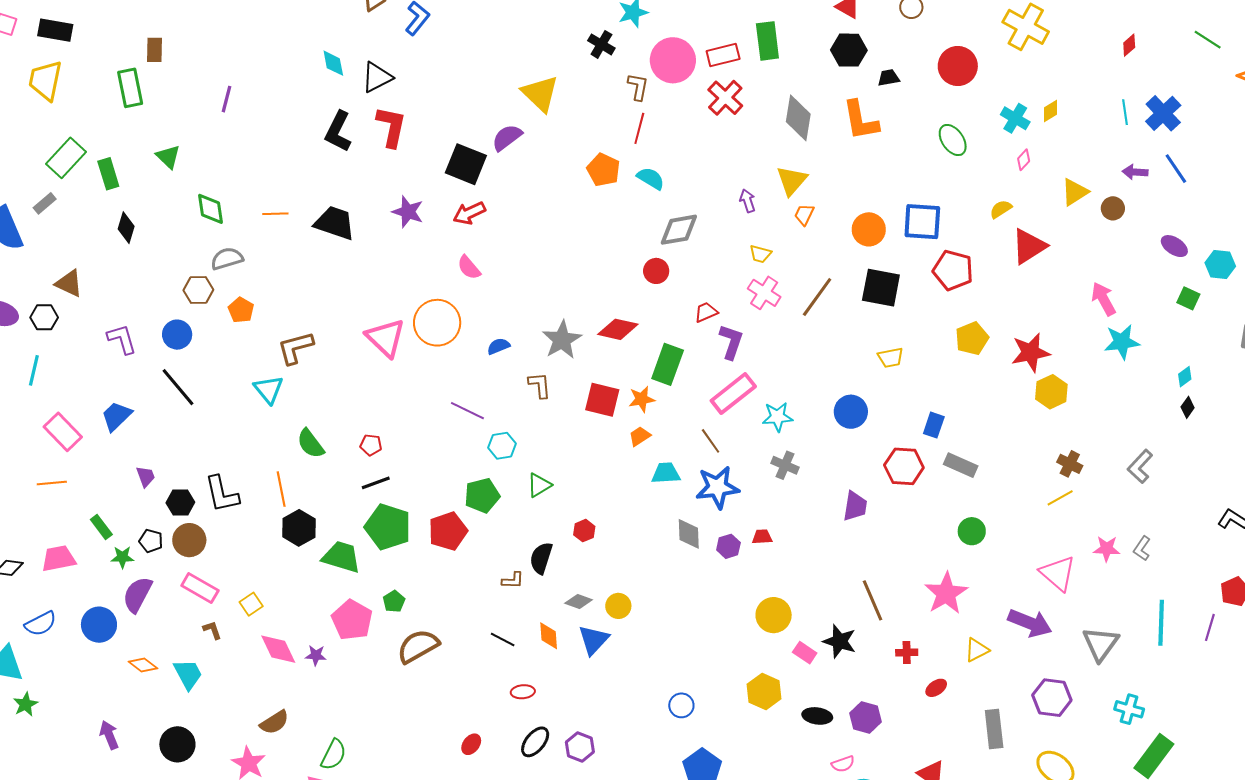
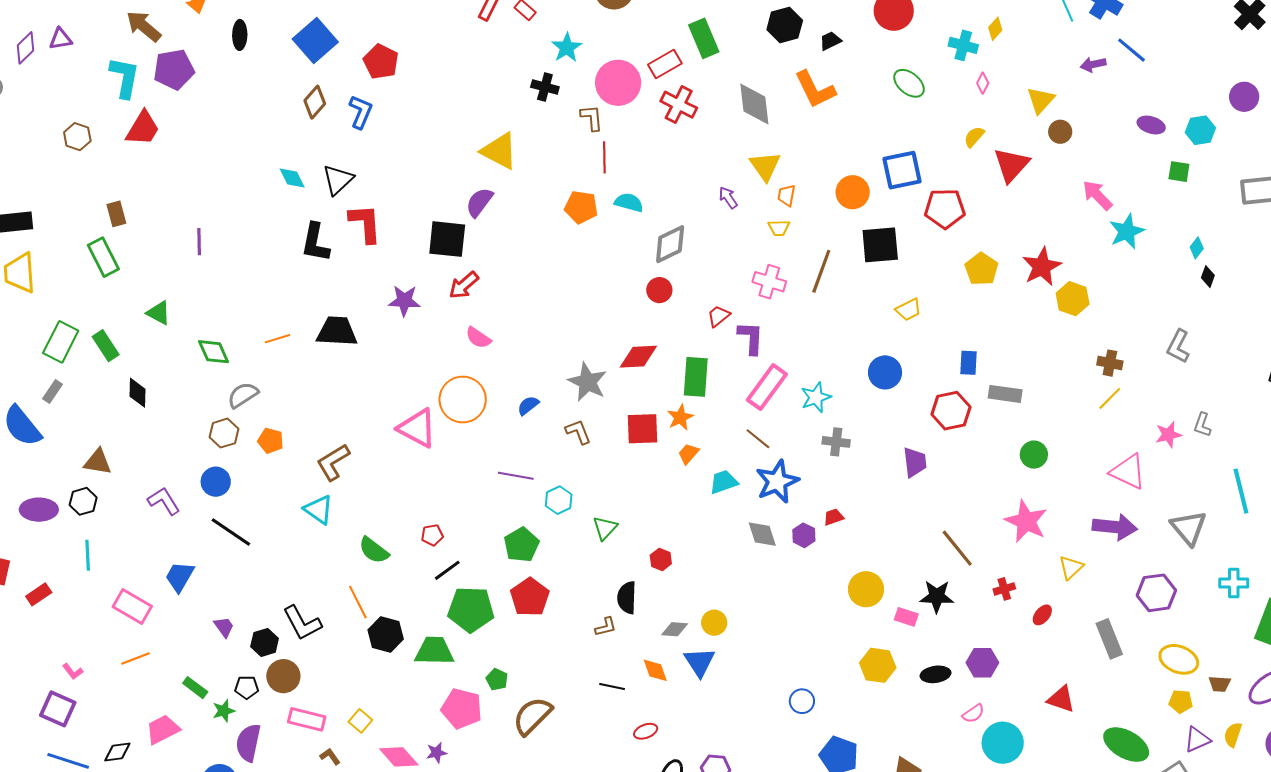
brown circle: (1113, 208) -> (1060, 132), moved
yellow trapezoid: (760, 254) -> (779, 228), moved
green pentagon: (482, 495) -> (521, 545), moved

